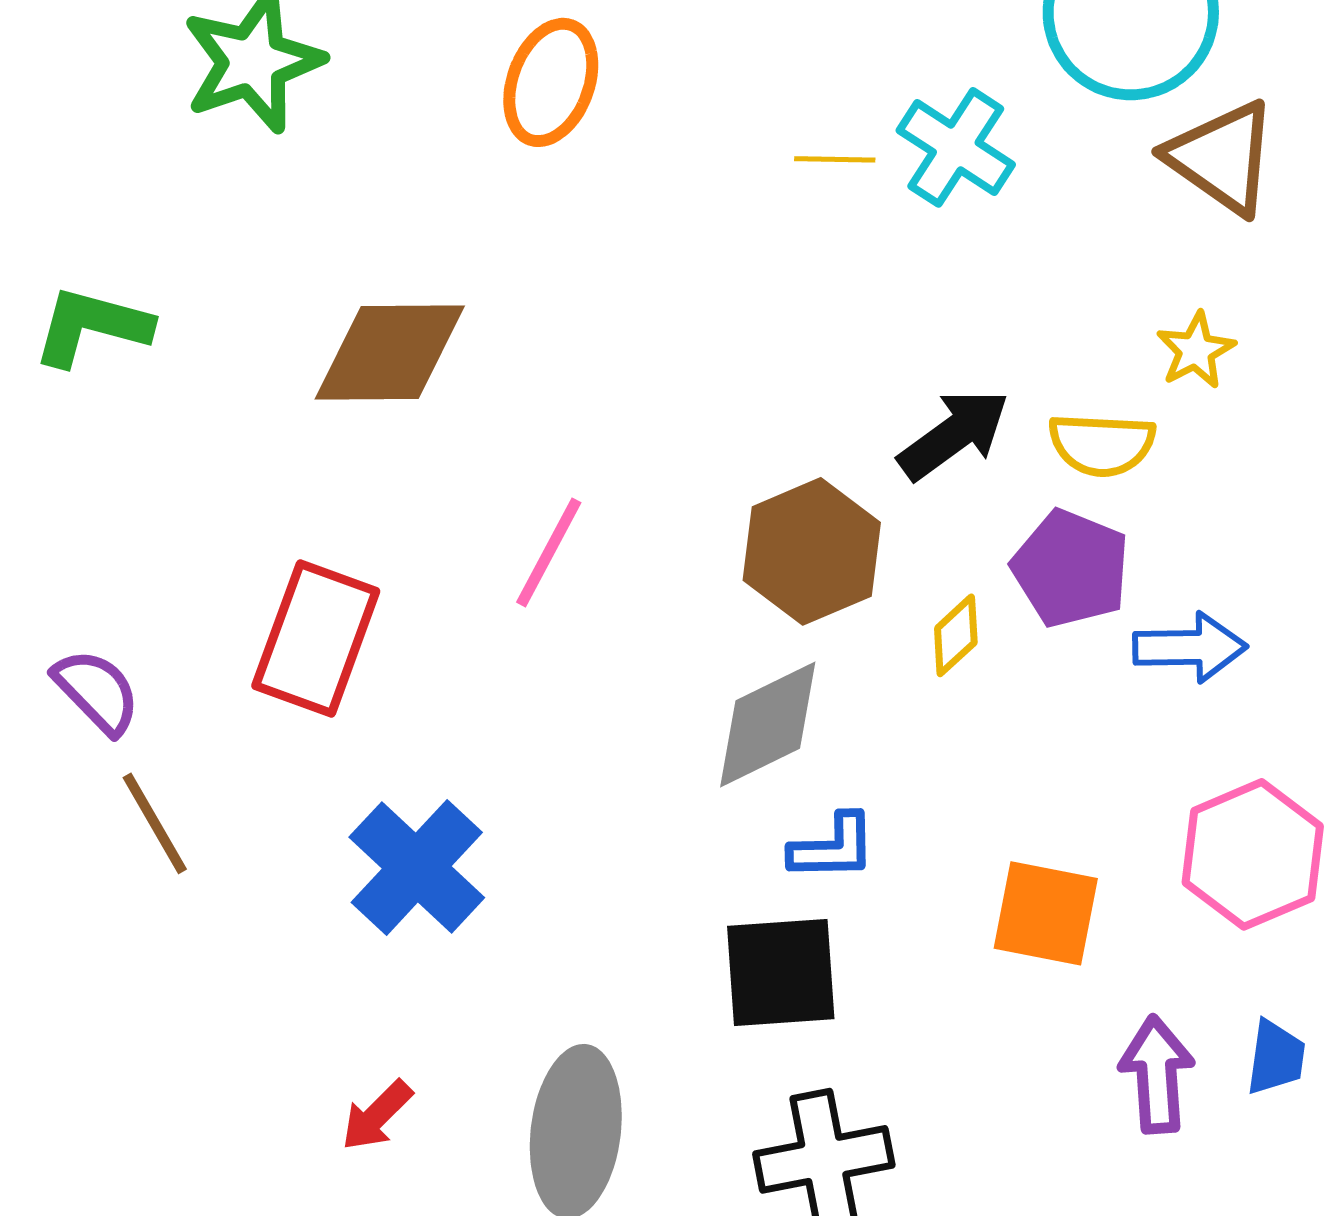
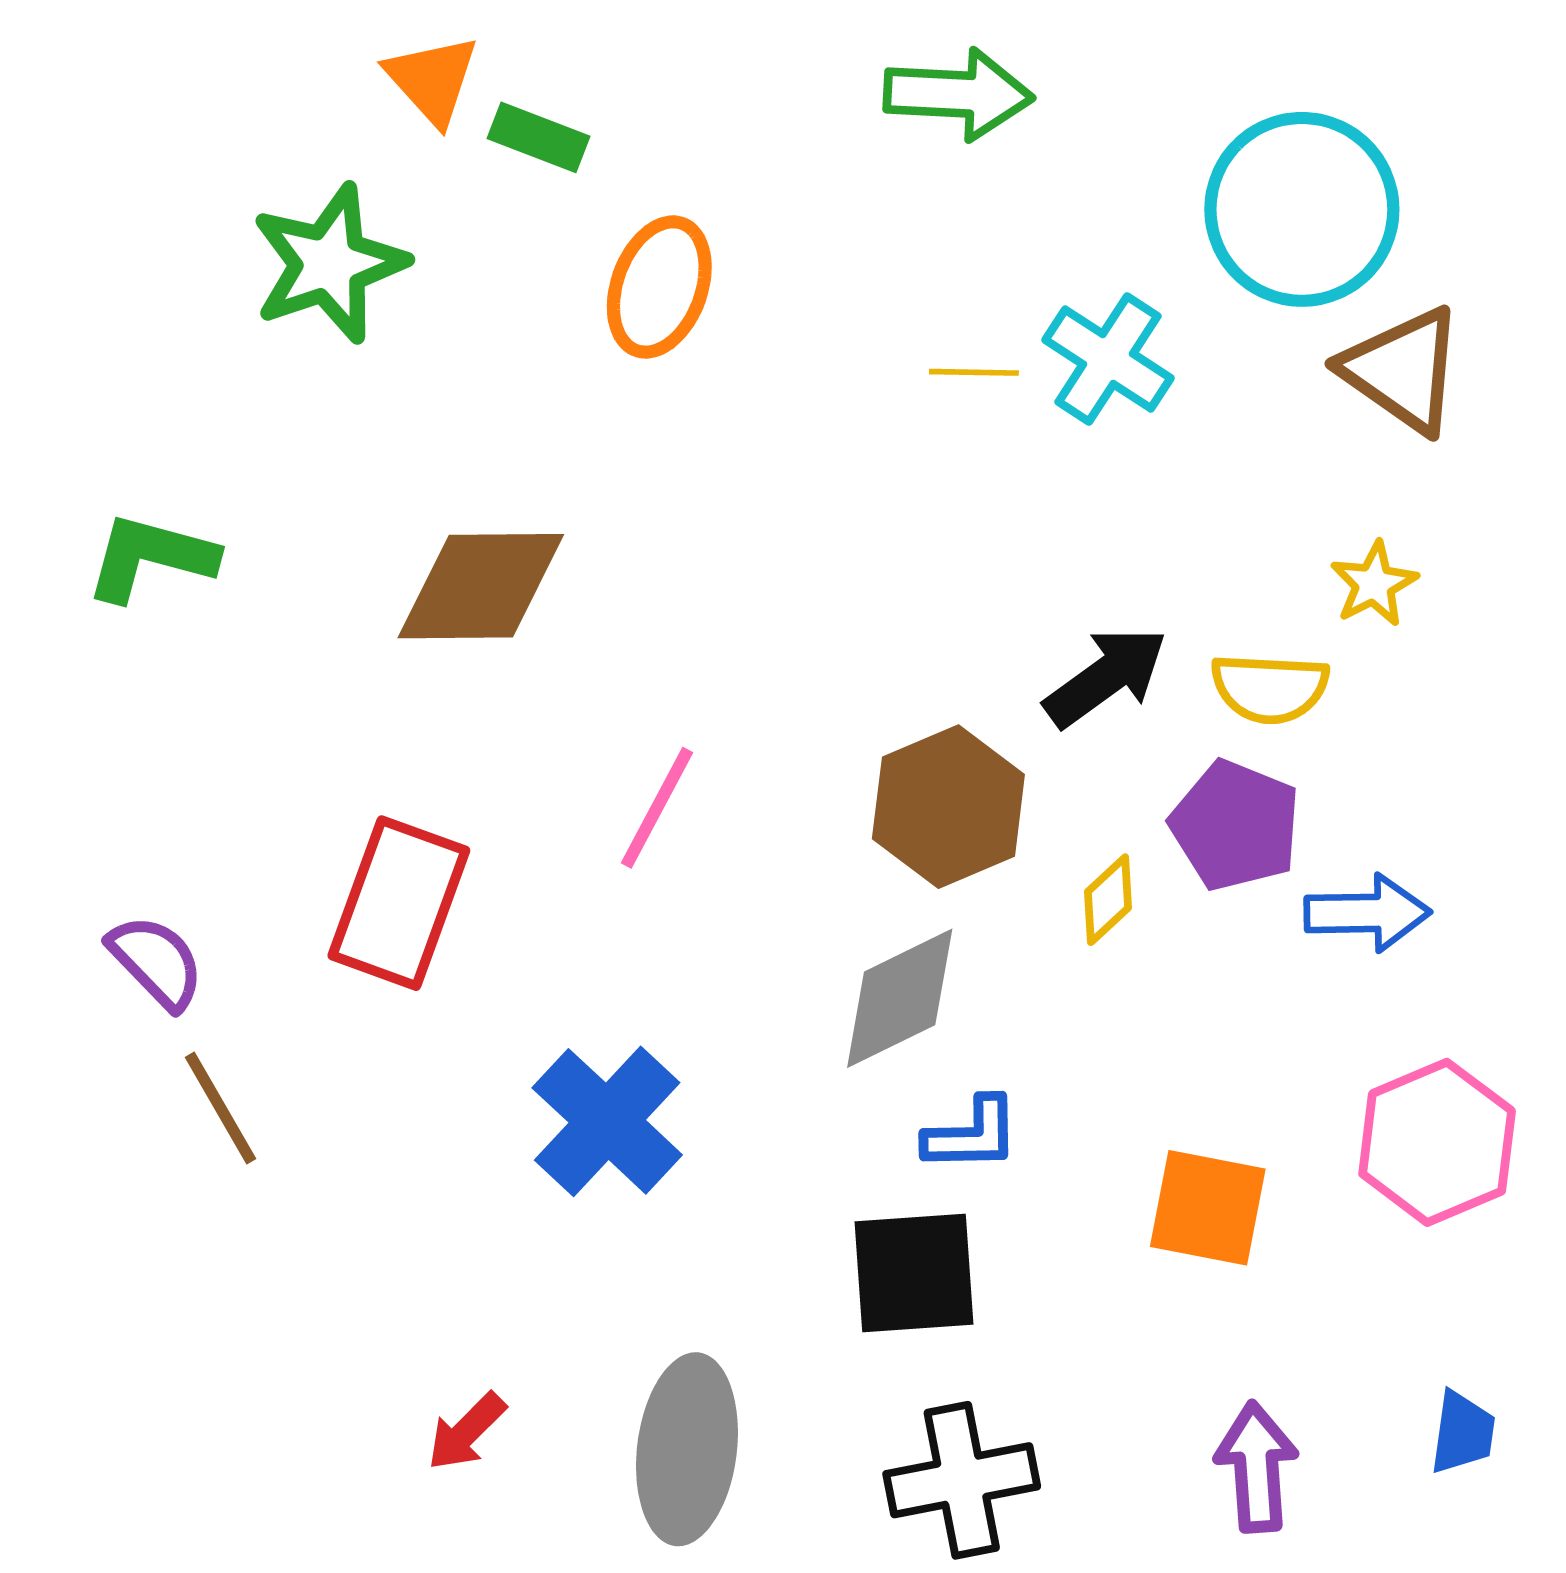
blue cross: (417, 867) -> (607, 1121), moved
blue trapezoid: (1276, 1057) -> (1463, 1433), moved
purple arrow: (1157, 1074) -> (1256, 1467), moved

